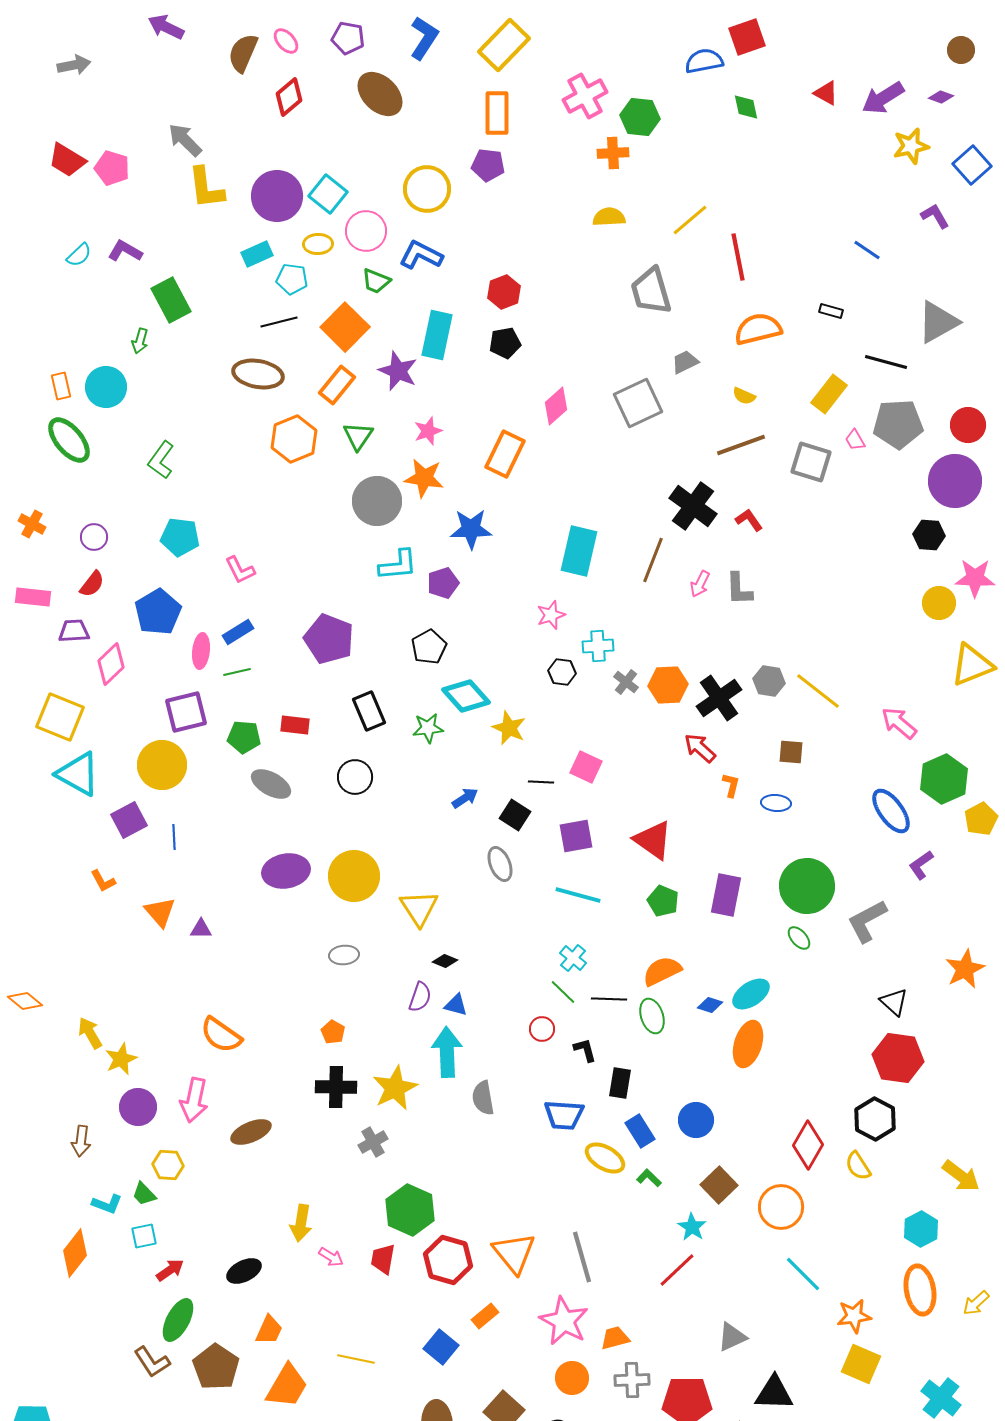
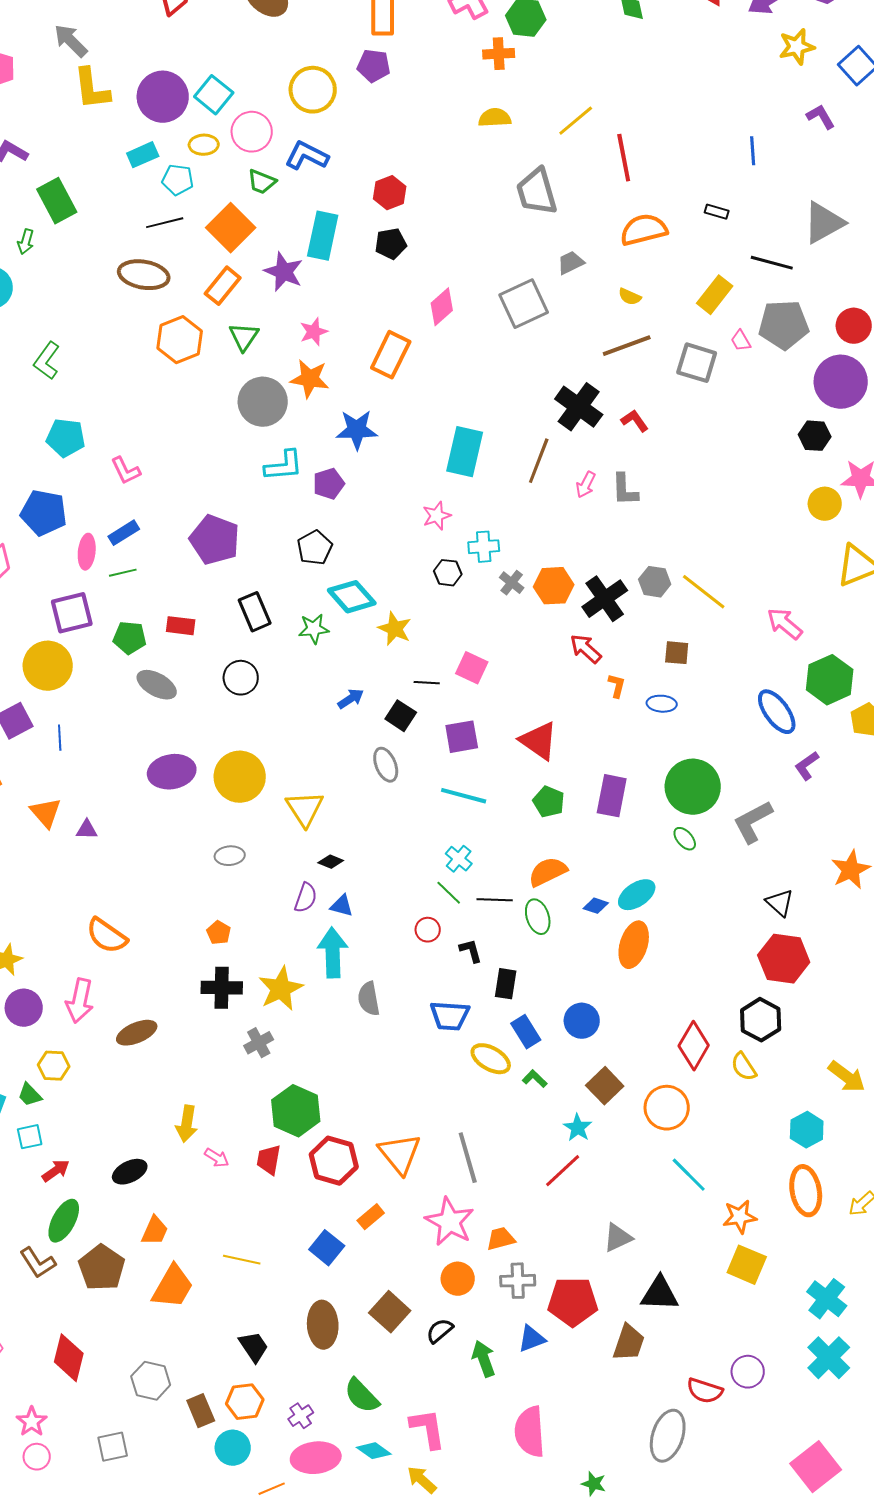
blue line: (867, 250) -> (753, 151), turned 52
blue pentagon: (158, 612) -> (44, 513), turned -30

